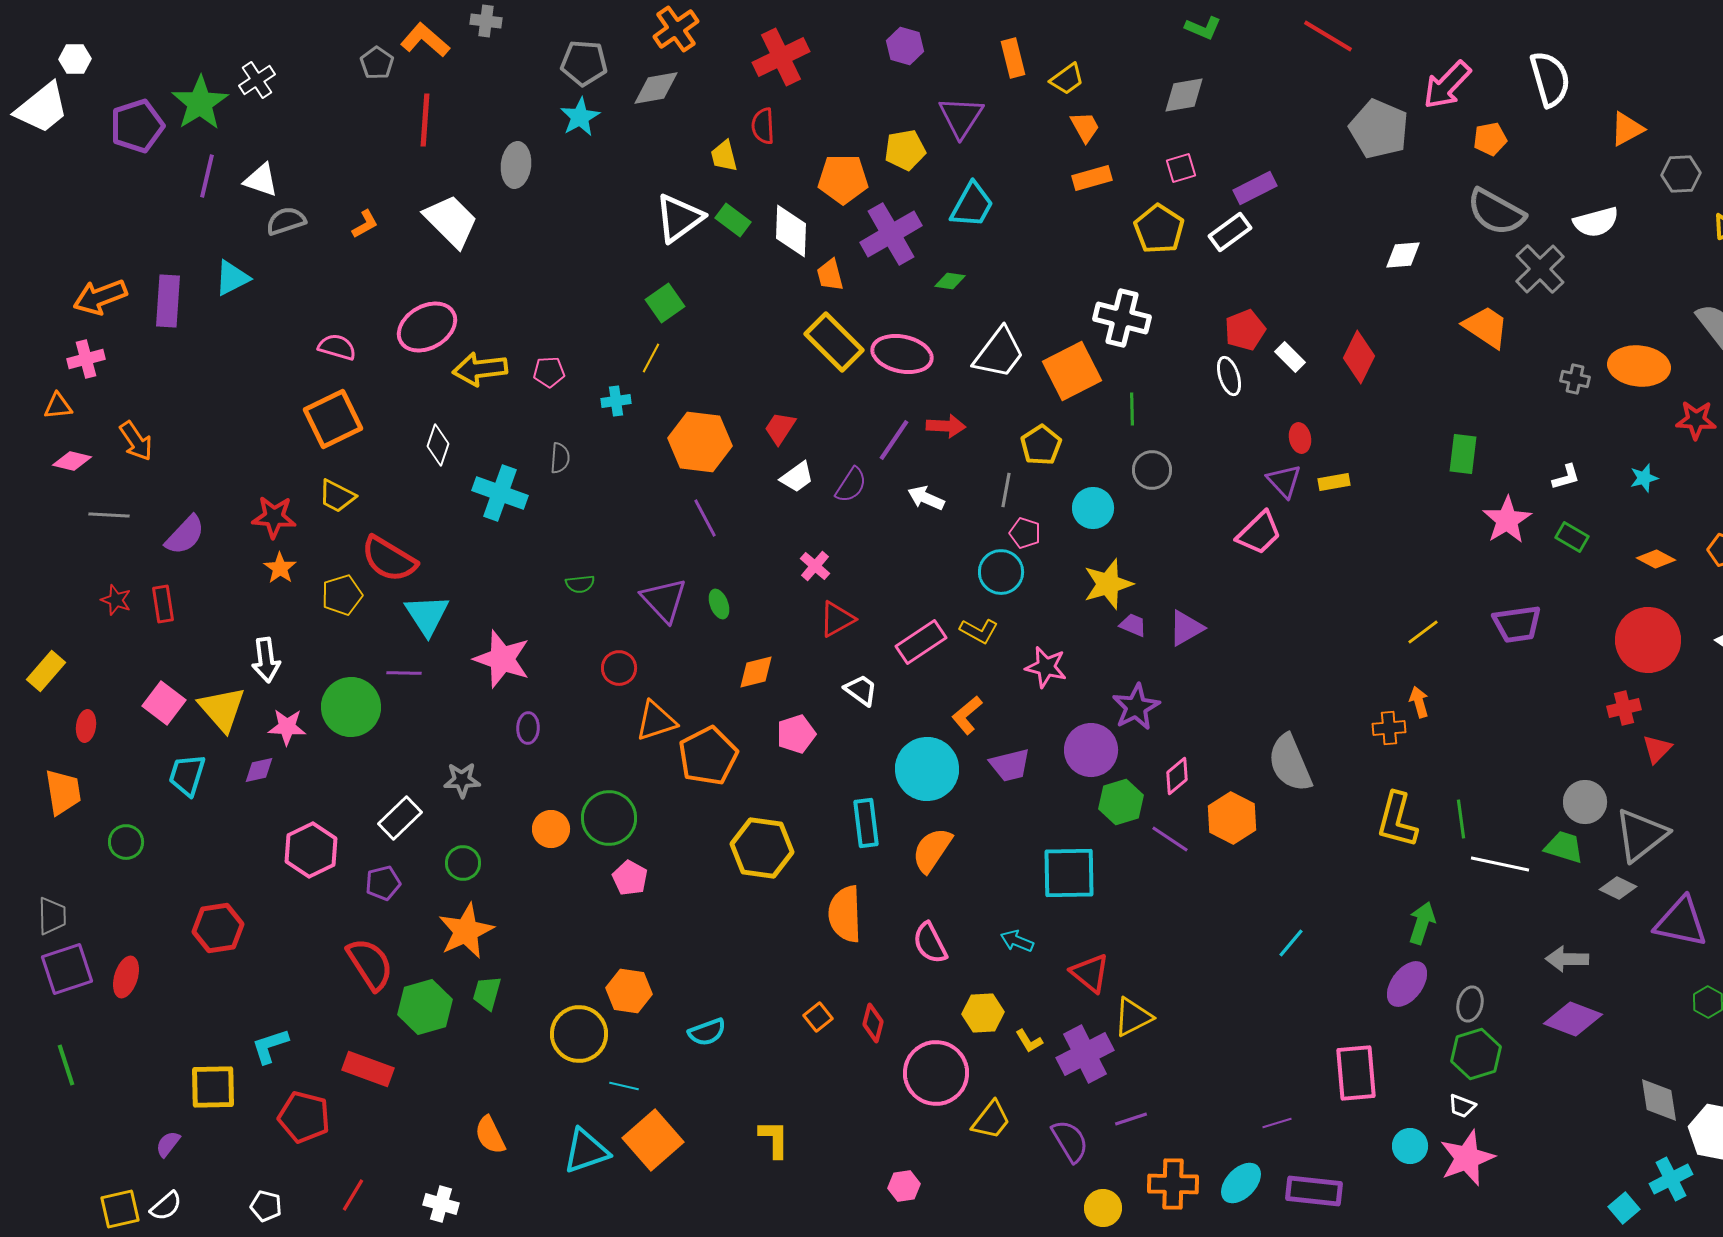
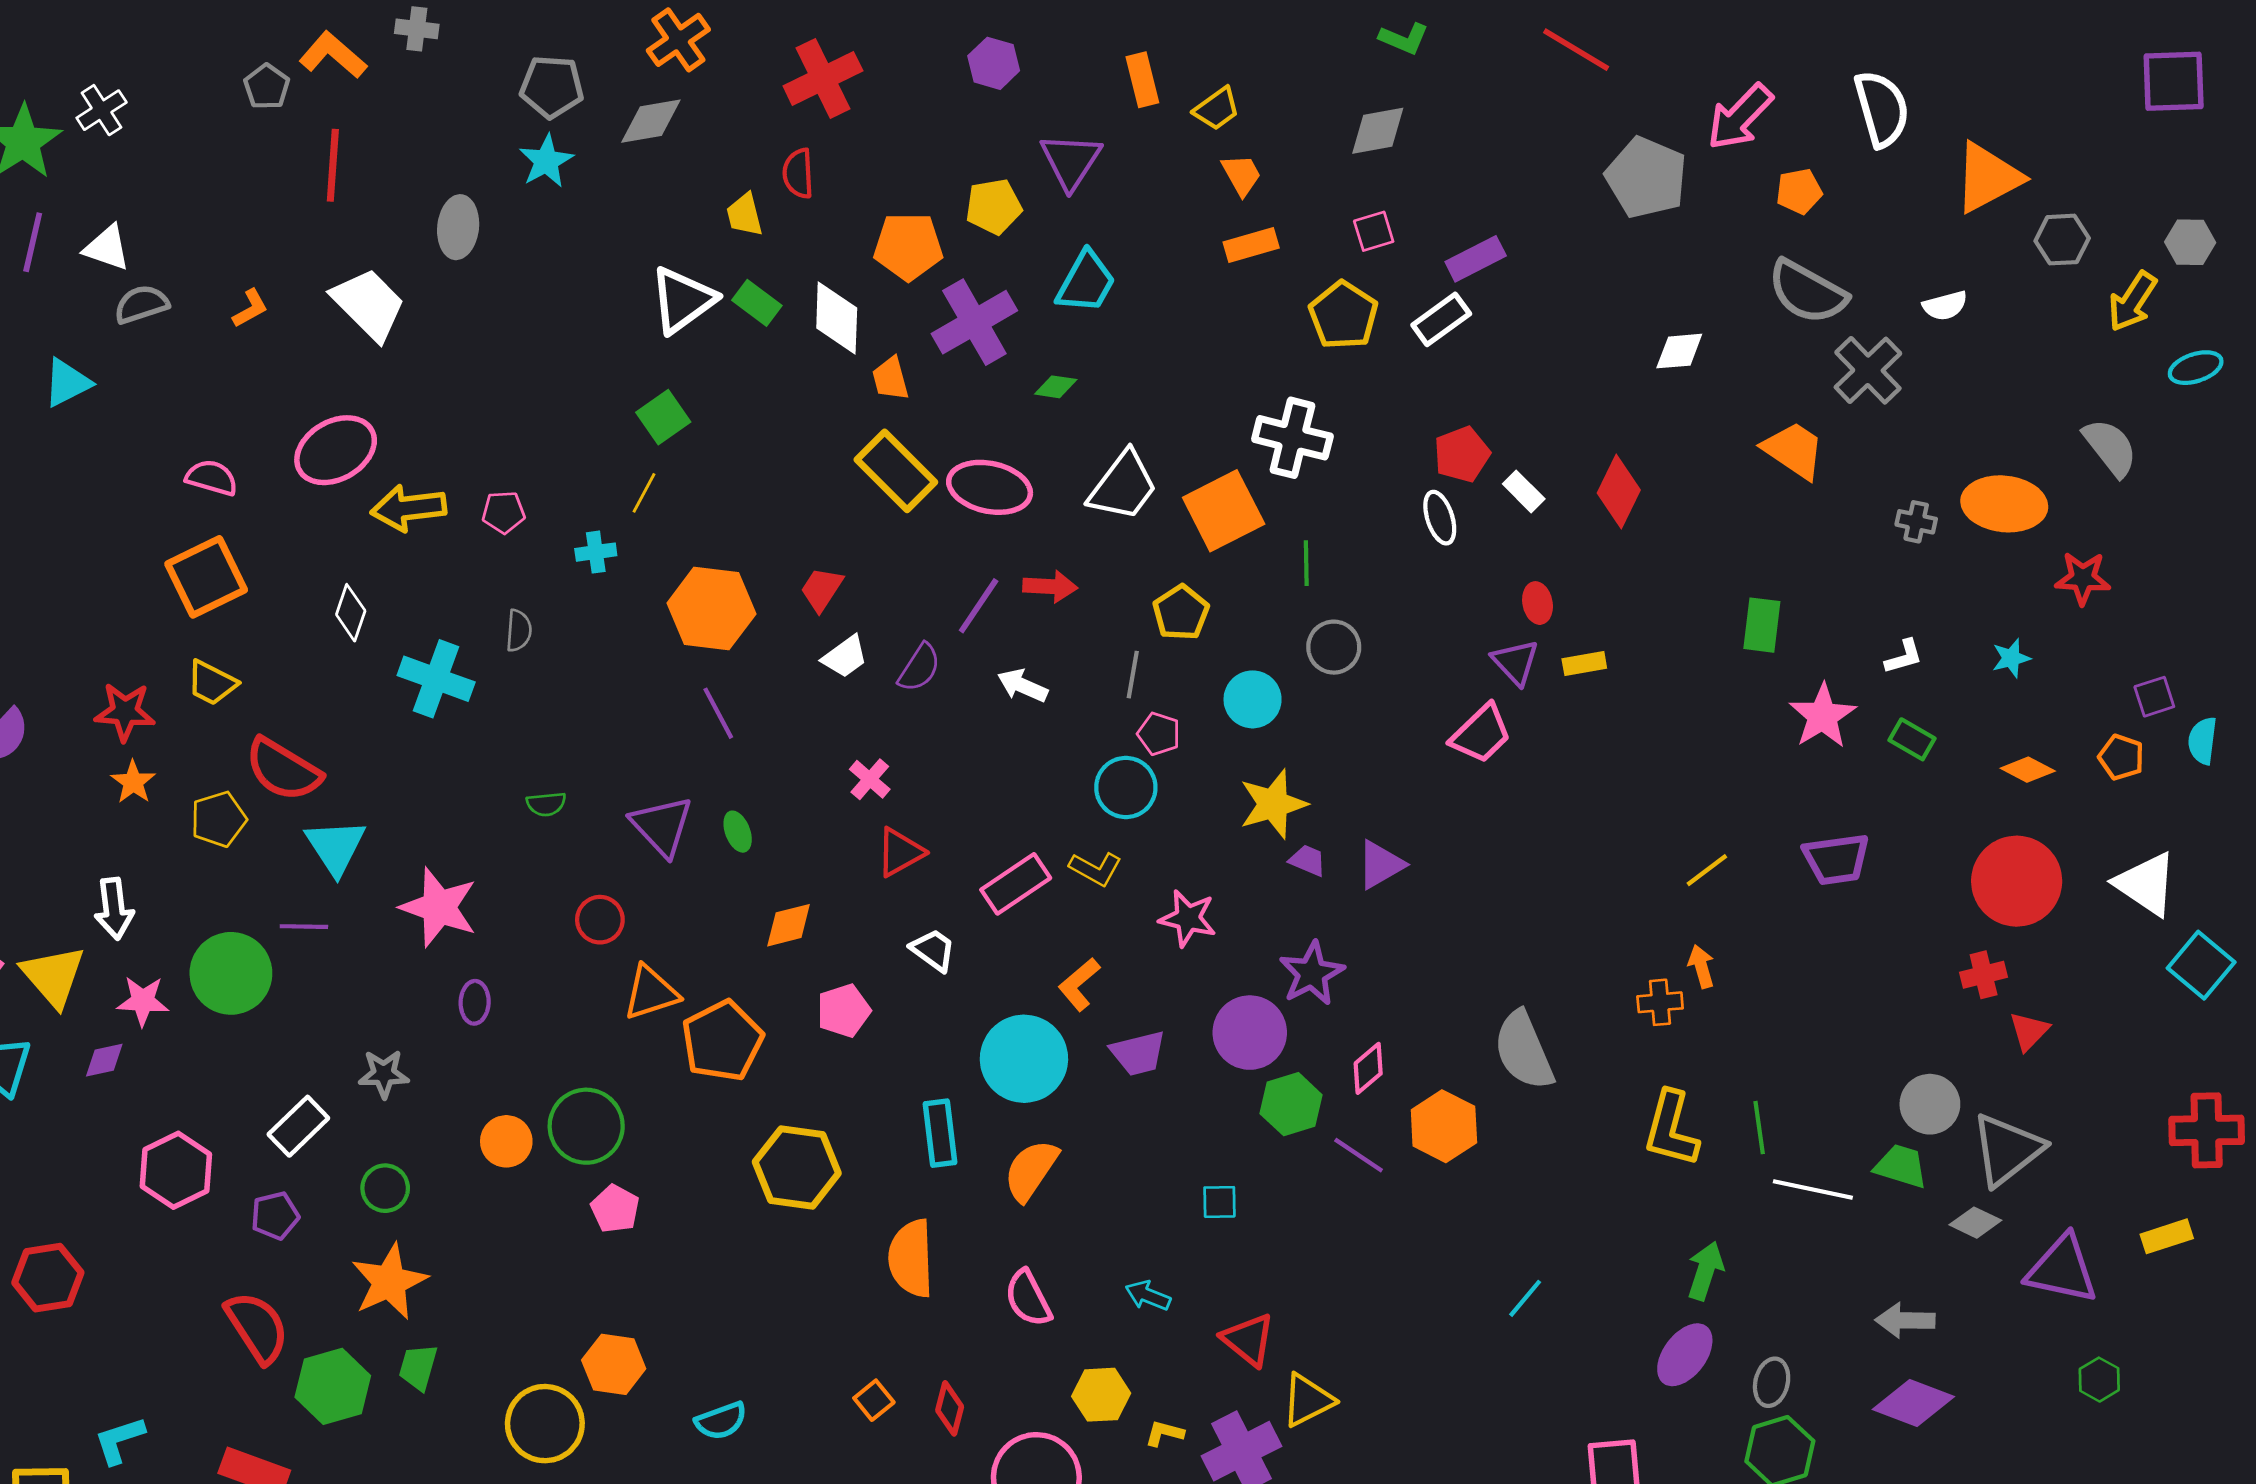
orange triangle: (1627, 129) -> (1988, 178), size x1.5
white semicircle: (1596, 222) -> (1945, 306), size x0.7
cyan square: (1069, 873) -> (1219, 1202), size x0.5
yellow L-shape: (1029, 1041) -> (1164, 1433), turned 136

